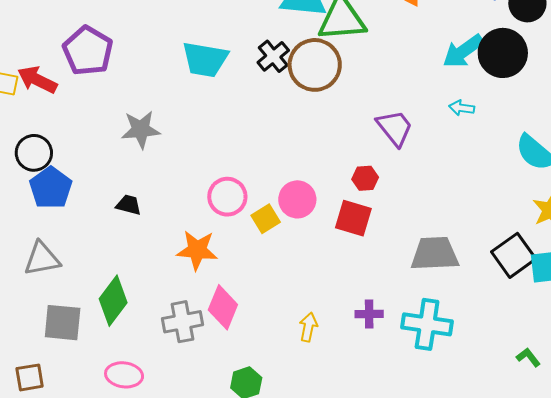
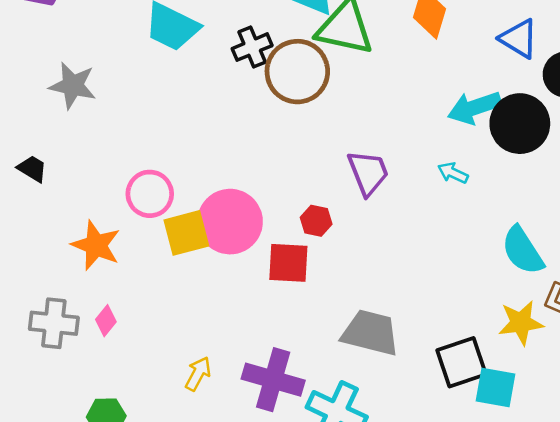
pink circle: (297, 199) -> (230, 222), size x1.4
red square: (353, 218) -> (288, 263), turned -30
yellow square: (266, 219) -> (186, 233), size x1.4
pink diamond: (223, 307) -> (106, 321), size x0.6
purple cross: (369, 314) -> (273, 380), size x1.8

